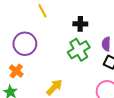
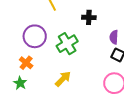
green cross: (79, 50) -> (67, 44), moved

